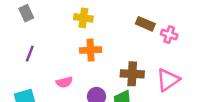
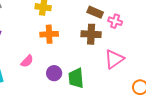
brown cross: (132, 74) -> (91, 34), moved
pink semicircle: (64, 82) -> (27, 61), turned -32

